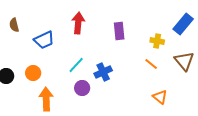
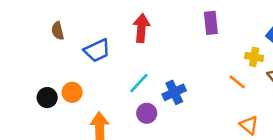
purple rectangle: (119, 31) -> (211, 23), moved
yellow cross: (157, 41) -> (254, 57), moved
orange circle: (33, 73) -> (72, 92), moved

